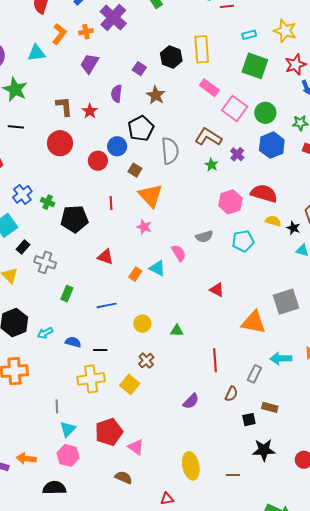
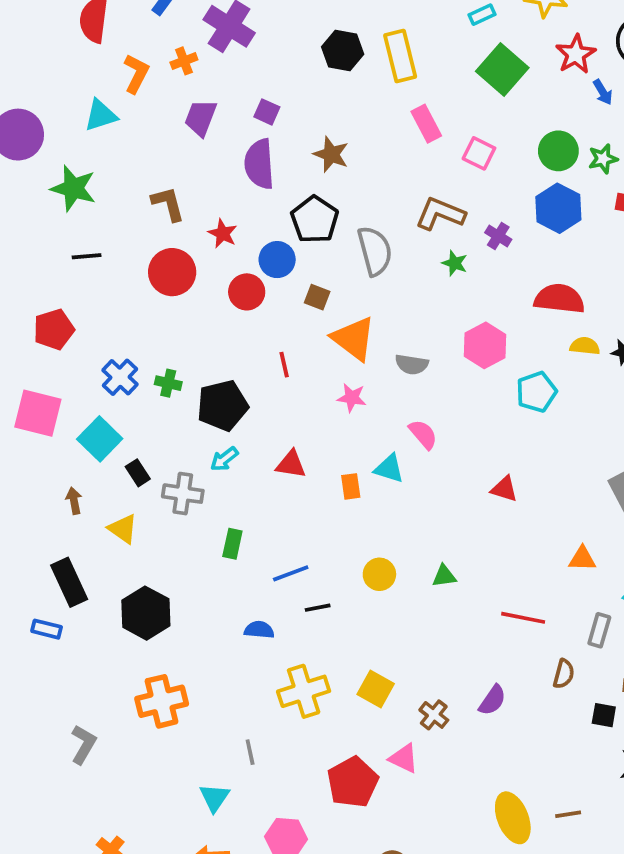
black hexagon: (171, 57) -> (343, 50), moved
green square: (255, 66) -> (502, 69), turned 32
purple square: (139, 69) -> (267, 112), moved
pink rectangle: (209, 88) -> (426, 124), turned 36
purple semicircle: (117, 94) -> (259, 164), size x1.5
pink square: (235, 108) -> (479, 153), size x0.7
red star: (90, 111) -> (223, 234), moved
green circle: (265, 113) -> (558, 151), moved
pink hexagon: (230, 202) -> (485, 345), moved
gray semicircle: (204, 236) -> (412, 364), moved, turned 36
black rectangle: (23, 247) -> (138, 473), turned -64
orange rectangle: (135, 274) -> (351, 486), turned -32
blue line: (107, 305) -> (291, 573), moved
orange triangle: (254, 322) -> (582, 559), moved, size x0.6
cyan arrow: (45, 333) -> (224, 459), moved
black line: (100, 350) -> (318, 608), moved
red line: (215, 360) -> (523, 618), turned -65
brown cross: (146, 361) -> (434, 715), moved
black square: (249, 420) -> (604, 715), turned 32
cyan triangle: (68, 429) -> (215, 798), moved
pink triangle: (136, 447) -> (404, 758), moved
brown line: (233, 475) -> (568, 814), moved

